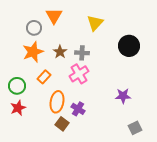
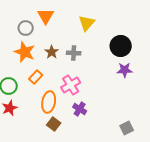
orange star: (33, 52) -> (25, 52), turned -30
pink cross: (79, 74) -> (71, 85), moved
purple star: (123, 96) -> (125, 70), moved
purple cross: (78, 109) -> (80, 109), moved

